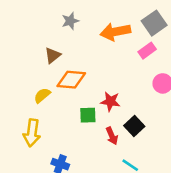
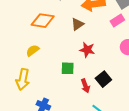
brown triangle: (53, 55) -> (77, 24), moved
orange diamond: (71, 80) -> (43, 21), moved
red star: (110, 101) -> (87, 50), moved

